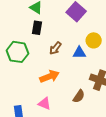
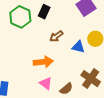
green hexagon: (17, 52) -> (20, 17), moved
pink triangle: (44, 104) -> (46, 83), moved

